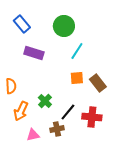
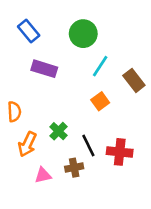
orange square: (77, 78) -> (100, 101), turned -32
brown rectangle: (98, 83) -> (134, 80), moved
black line: (68, 112) -> (88, 145), turned -66

